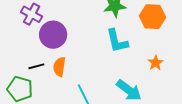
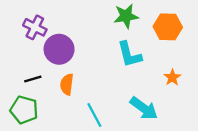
black line: (36, 66) -> (33, 79), moved

